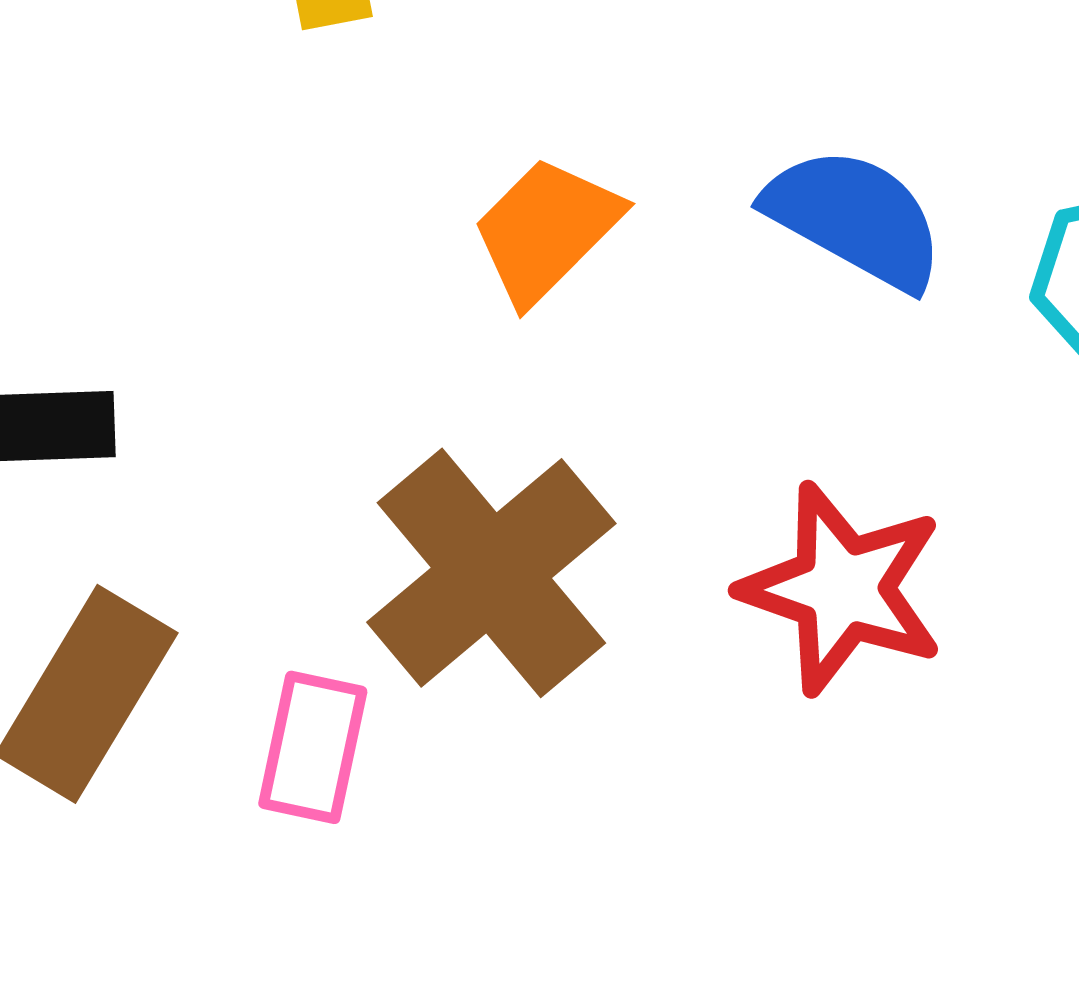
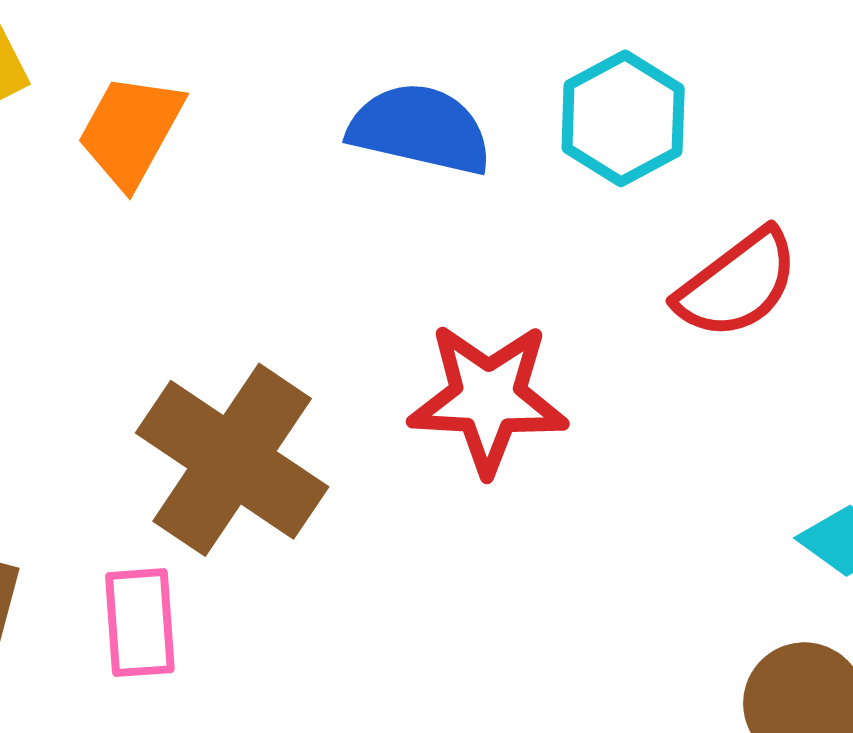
orange trapezoid: (546, 230) -> (131, 131), moved

